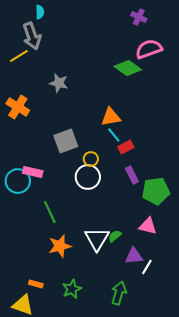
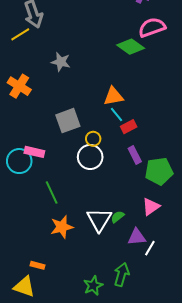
pink triangle: (148, 226) -> (151, 207), turned -48
green star: (72, 289) -> (93, 286), moved

